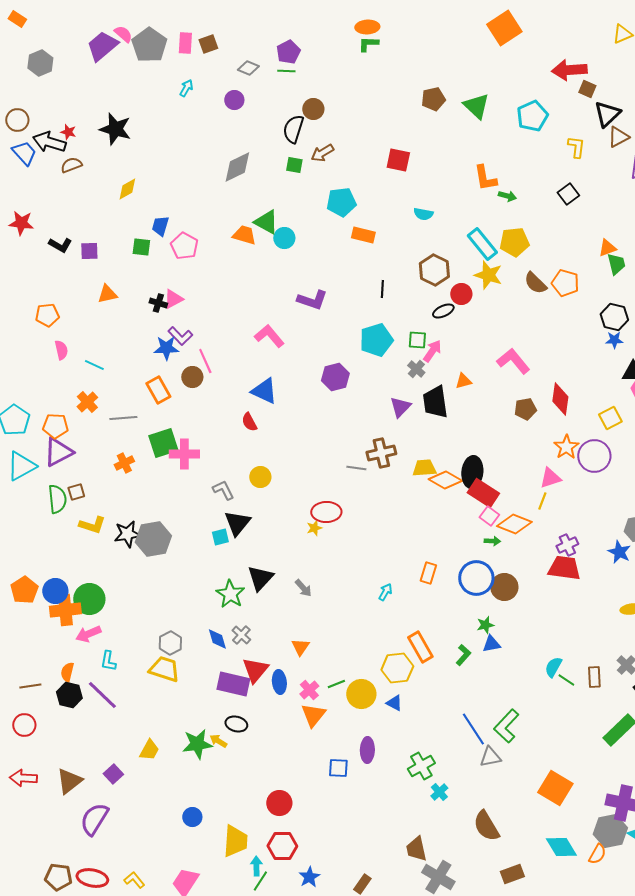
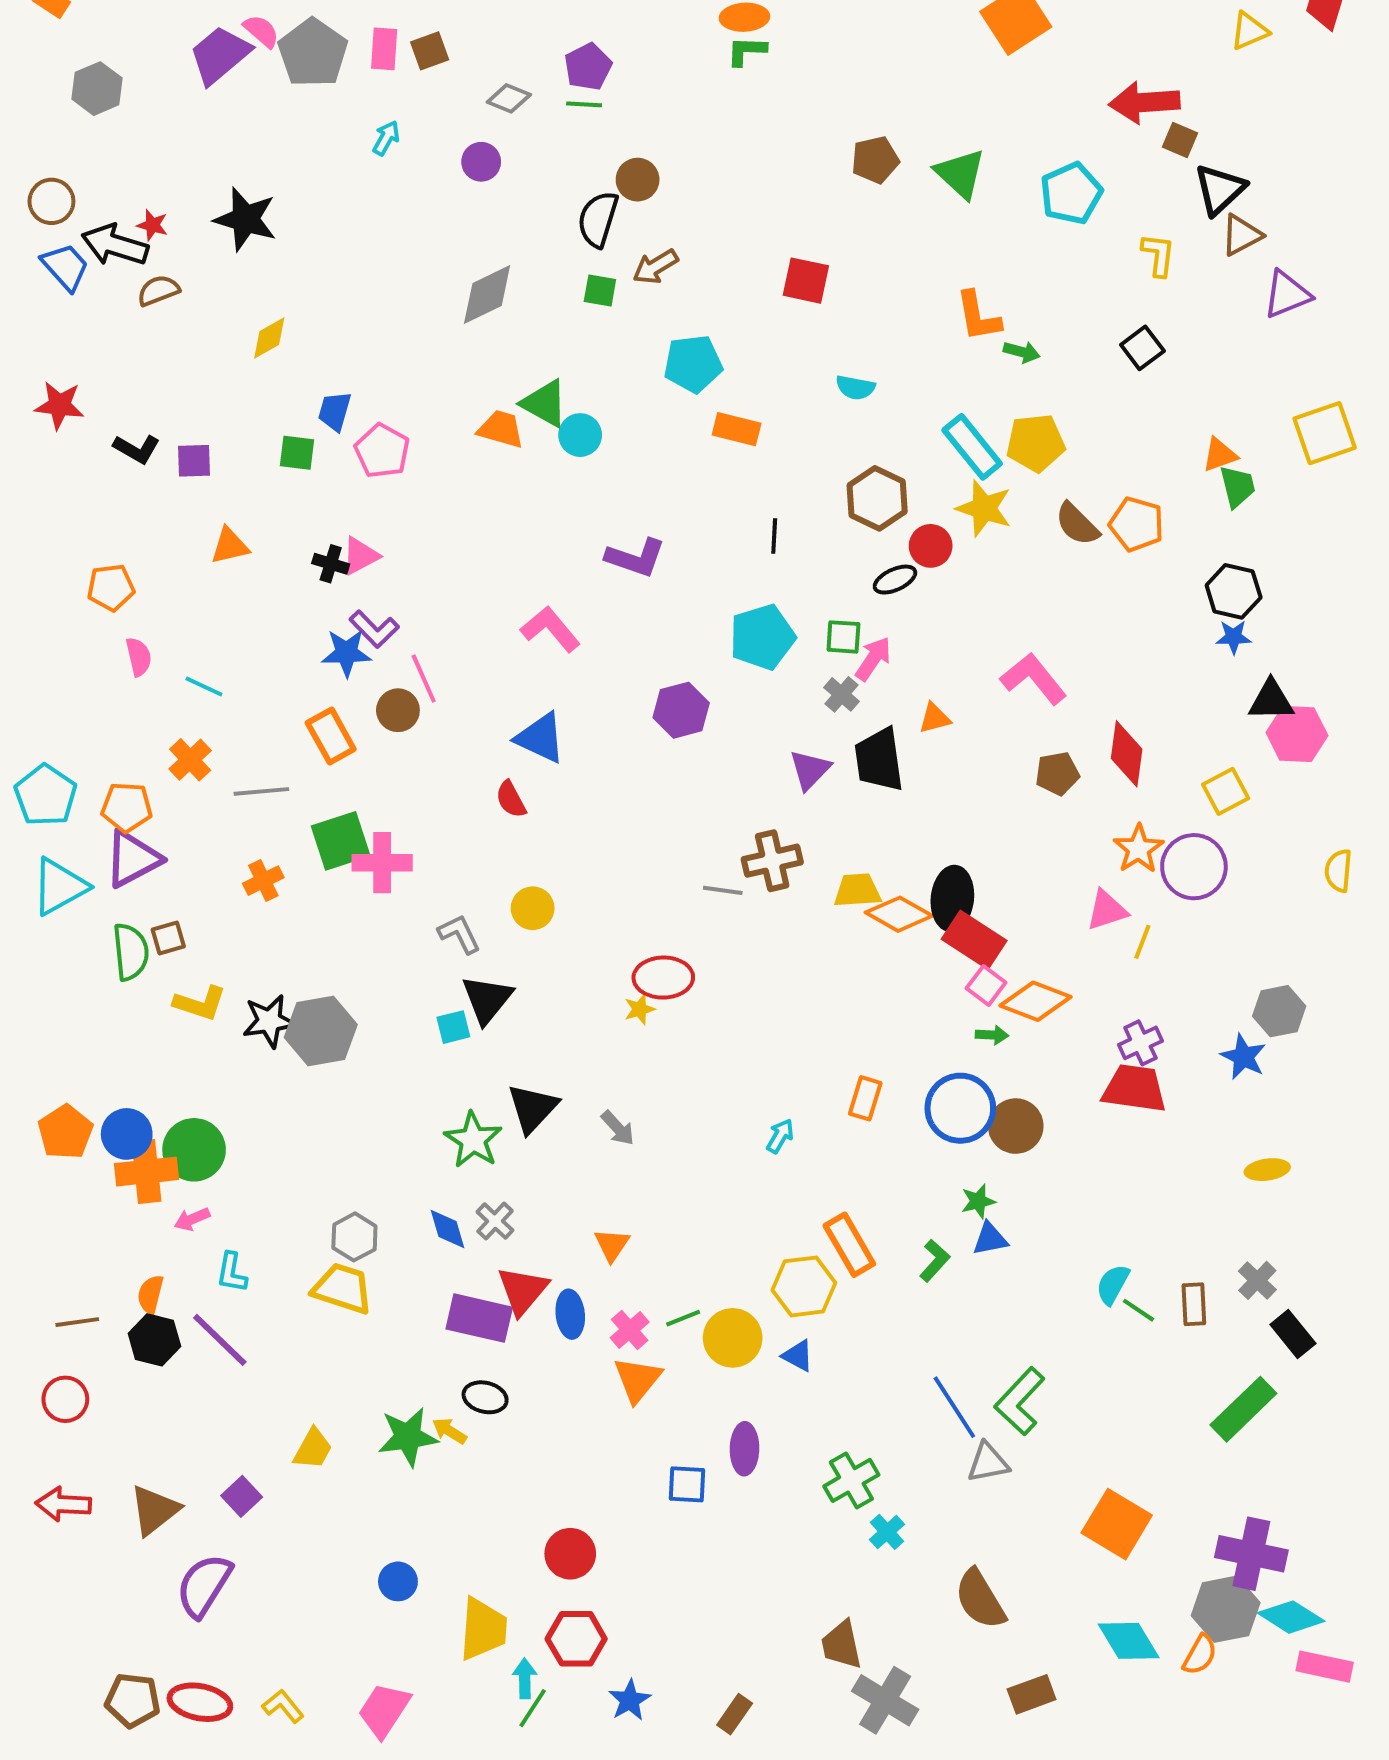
yellow line: (542, 501) -> (1142, 942), moved
pink arrow: (88, 634) -> (192, 1219), size x0.7

